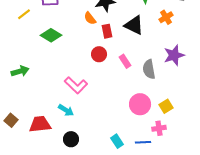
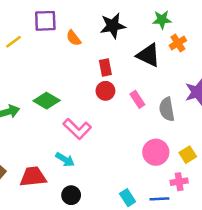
orange cross: (166, 17) -> (178, 43), moved
orange semicircle: (90, 18) -> (74, 38), moved
red rectangle: (107, 31) -> (105, 68), moved
green diamond: (51, 35) -> (47, 101), moved

